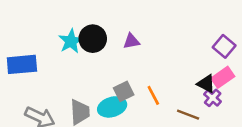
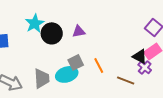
black circle: (93, 39) -> (52, 33), moved
purple triangle: (131, 41) -> (79, 31), moved

